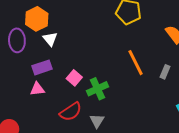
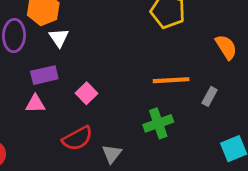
orange line: (136, 63) -> (171, 80), turned -72
green cross: (97, 89) -> (158, 123), moved

